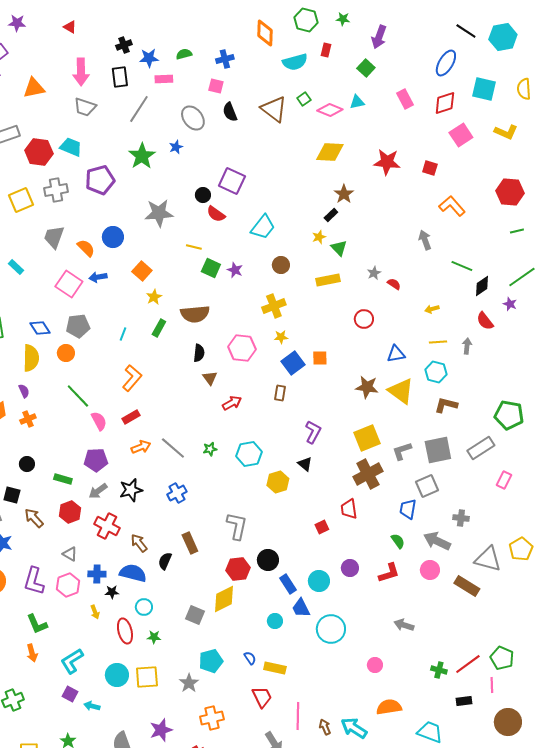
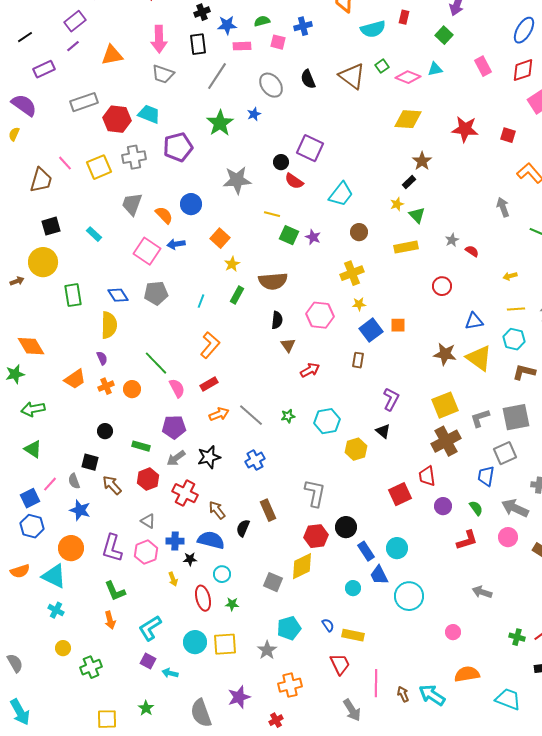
pink square: (216, 86) -> (278, 42), moved
orange circle: (66, 353) -> (132, 389), moved
red square: (322, 527) -> (400, 494), size x1.6
purple circle: (350, 568) -> (443, 506), moved

